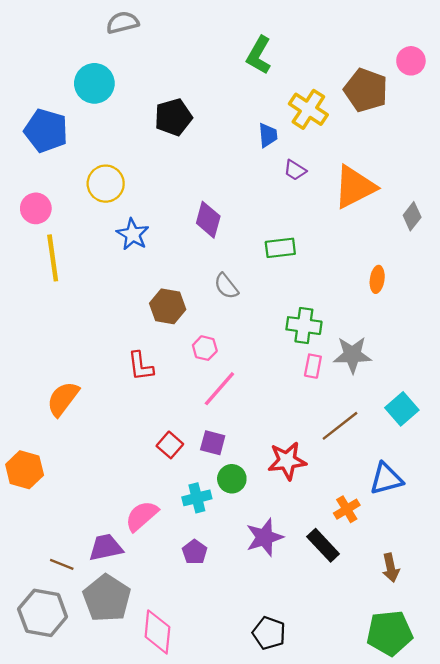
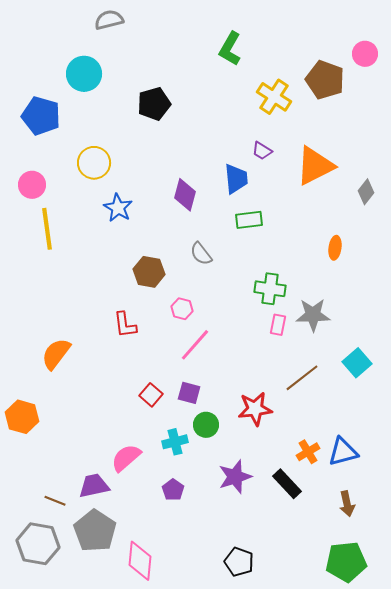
blue trapezoid: (268, 135) -> (236, 179), moved, size x1.4
blue triangle: (386, 479) -> (343, 452), moved

